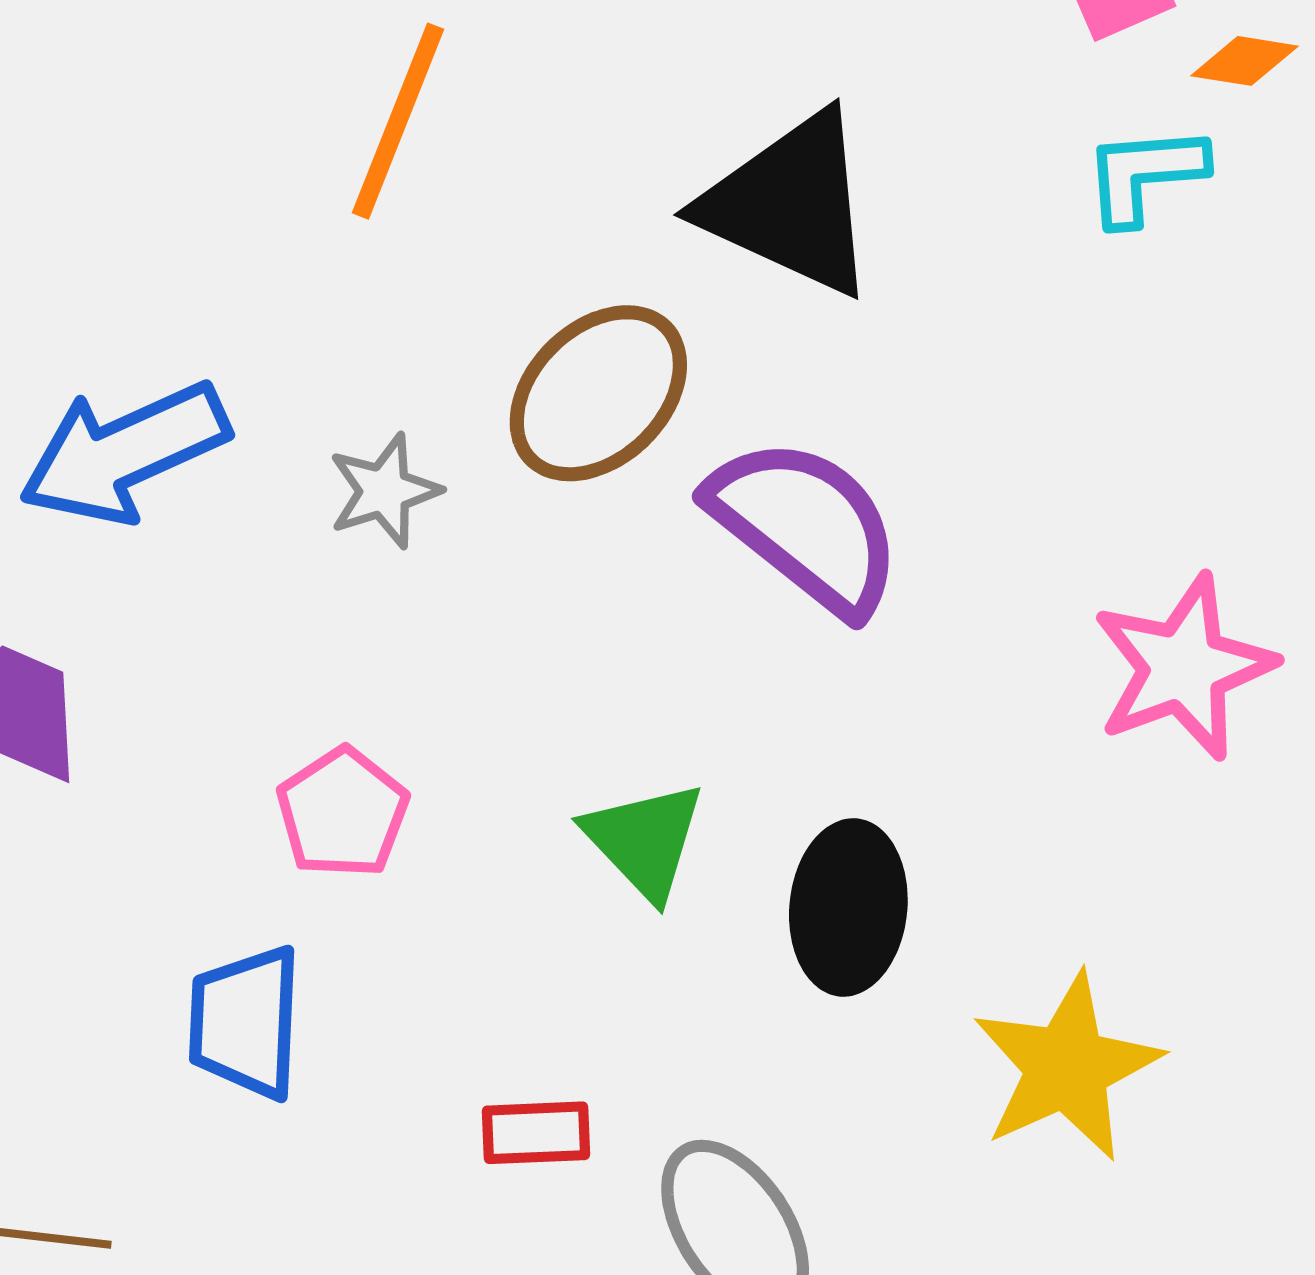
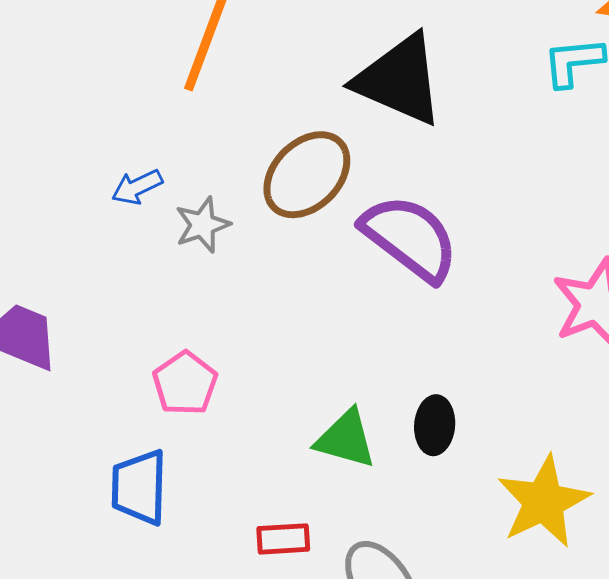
blue arrow: (124, 453) -> (137, 187), moved, size x0.5
green triangle: (644, 840) -> (346, 439), moved, turned -30
black ellipse: (848, 907) -> (435, 425), size x0.7

